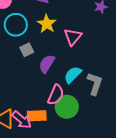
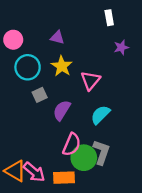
cyan semicircle: (73, 75) -> (100, 115), moved
gray L-shape: (95, 84) -> (101, 152), moved
orange rectangle: (37, 116) -> (64, 178), moved

